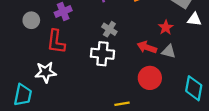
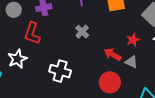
white cross: (102, 54) -> (60, 71), moved
white star: (46, 72) -> (17, 59), turned -30

